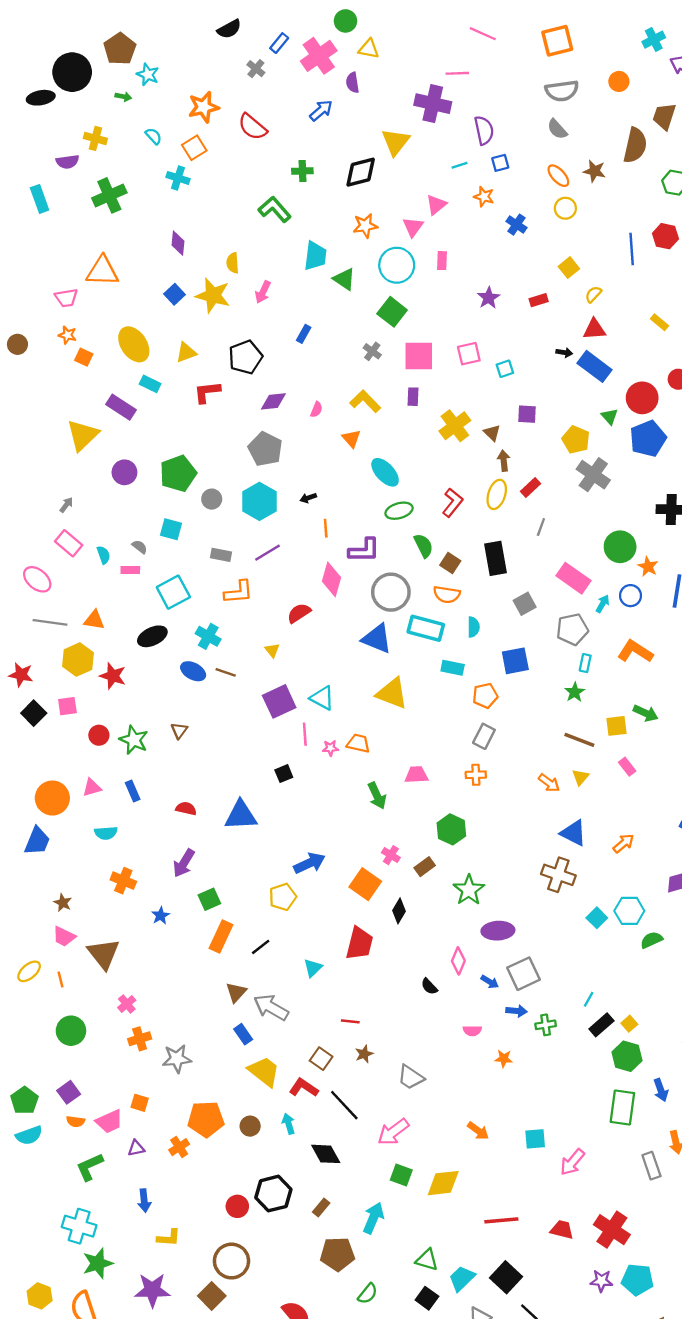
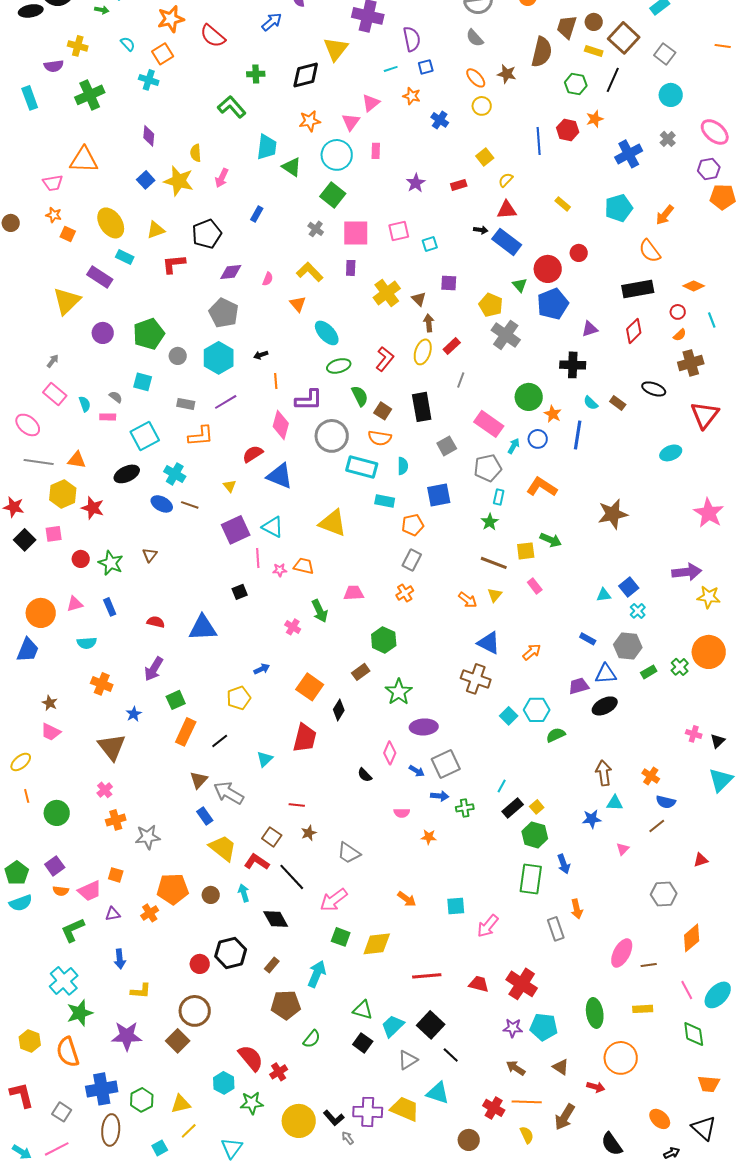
blue triangle: (377, 639) -> (280, 476), moved
orange cross: (476, 775) -> (405, 593), turned -30
pink cross: (391, 855) -> (293, 627), moved
blue arrow: (309, 863) -> (262, 669), size x0.6
brown triangle: (104, 954) -> (112, 747), moved
orange line: (60, 980) -> (27, 796), moved
cyan cross: (79, 1226) -> (64, 981), turned 32

